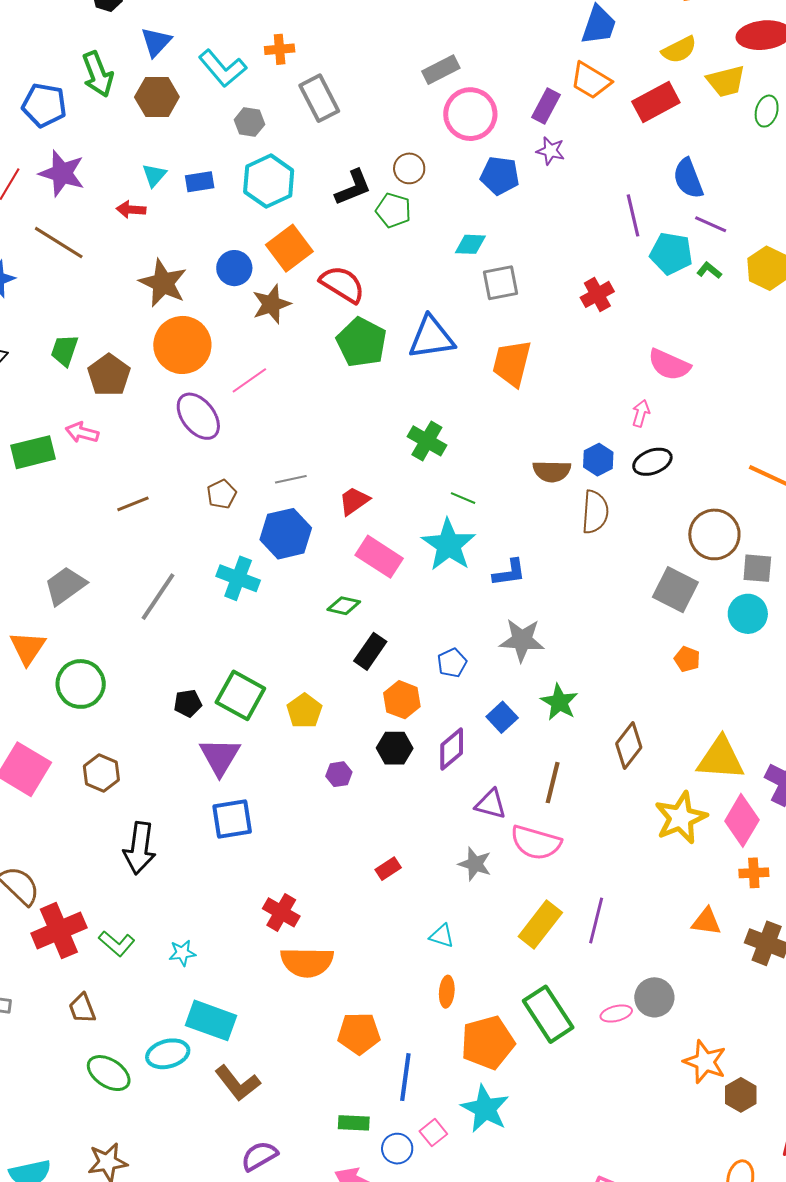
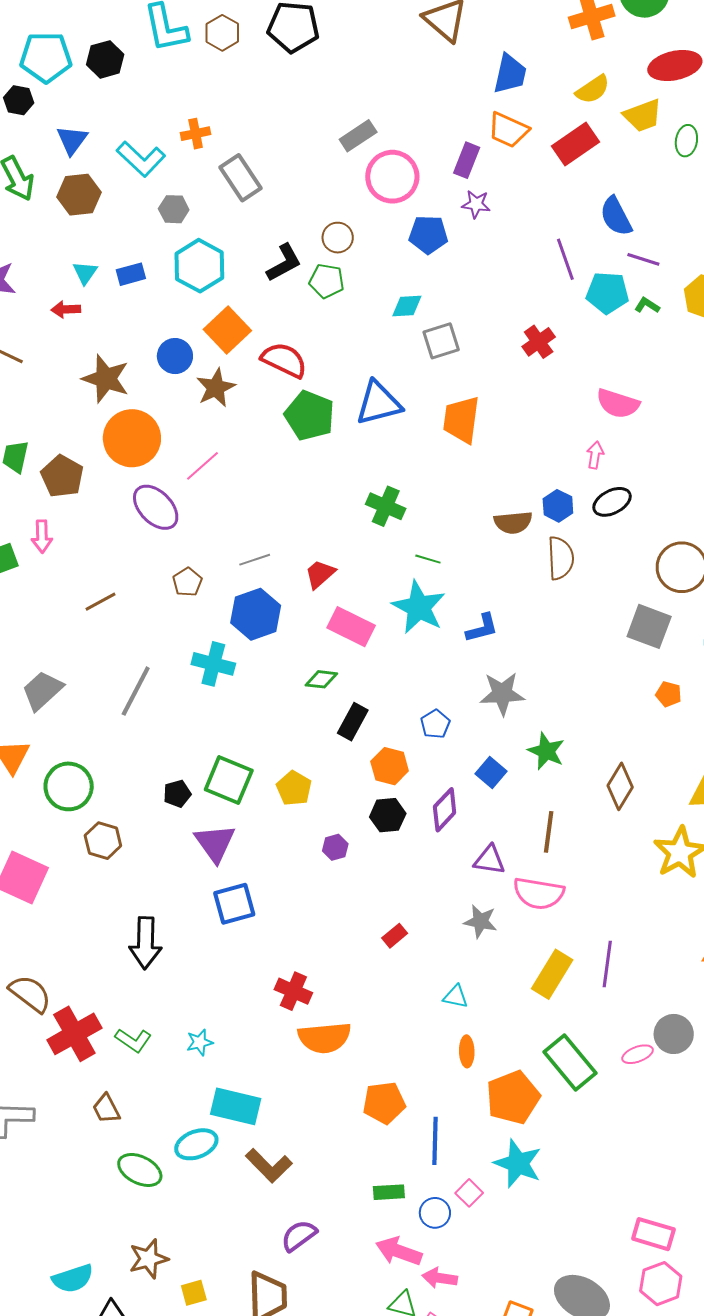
pink arrow: (82, 433) -> (42, 536), turned -100
brown hexagon: (101, 773) -> (103, 841), moved

